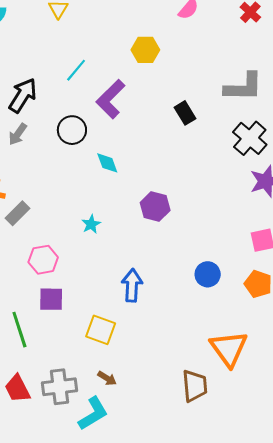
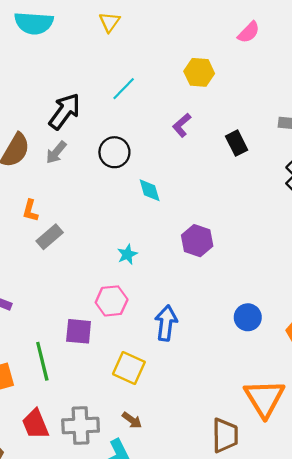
purple L-shape: (111, 99) -> (182, 125), moved, size x0.6
pink hexagon: (43, 260) -> (112, 301), moved

